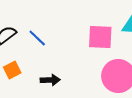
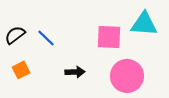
black arrow: (50, 80) -> (75, 72), moved

